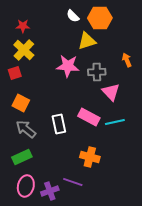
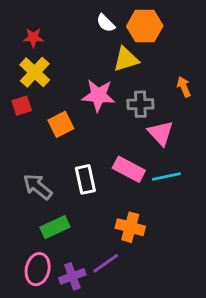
orange square: (21, 103) -> (61, 124), moved, turned 36
green rectangle: (22, 157) -> (55, 227), moved
purple line: (73, 182) -> (106, 263), turned -54

